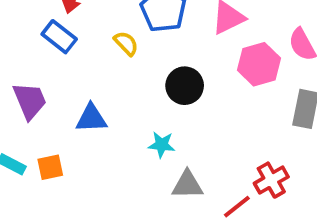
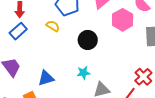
blue rectangle: (59, 37) -> (18, 31), turned -66
blue triangle: (91, 118) -> (46, 78), moved

